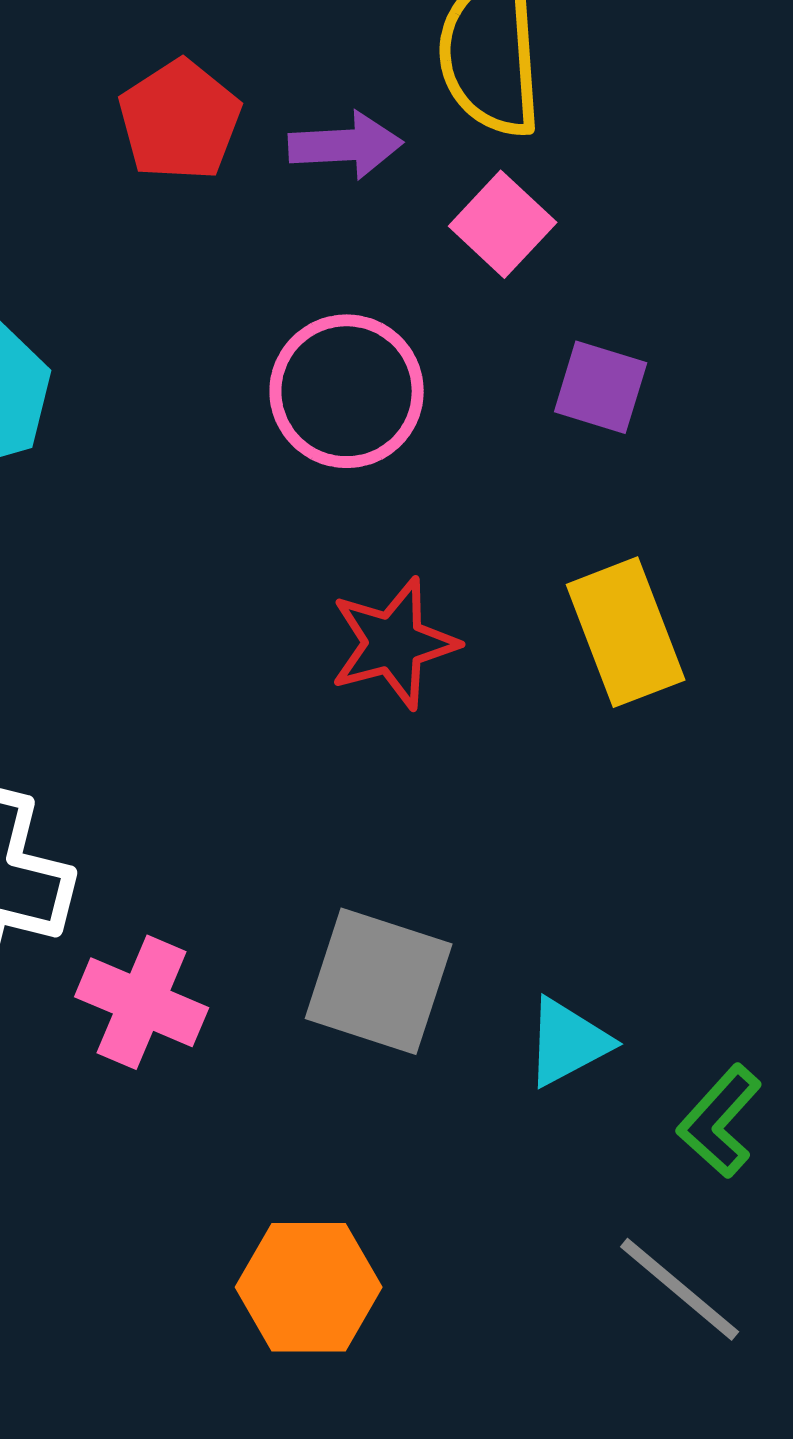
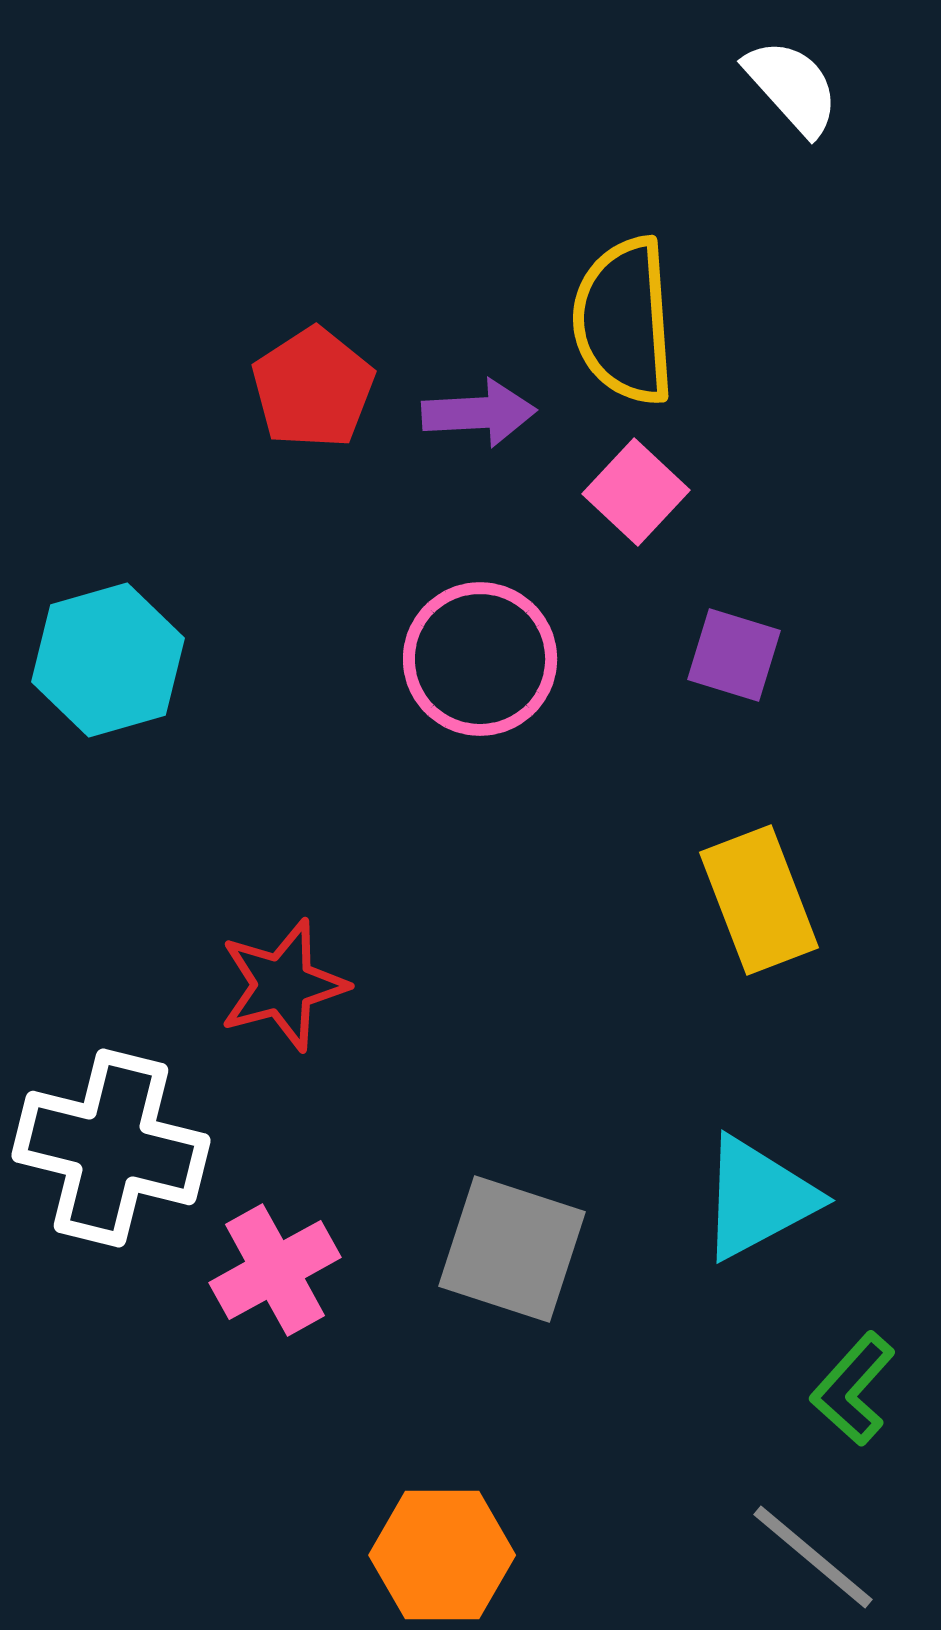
red star: (394, 643) -> (283, 985), moved
pink cross: (142, 1002) -> (275, 1270), turned 38
cyan triangle: (568, 1042) -> (758, 1198), moved, size x1.4

